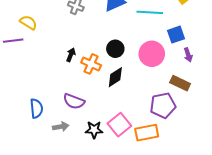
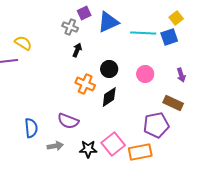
blue square: (176, 35) -> (169, 37), moved
pink circle: (152, 54) -> (145, 74), size x0.7
black arrow: (71, 55) -> (77, 50), moved

